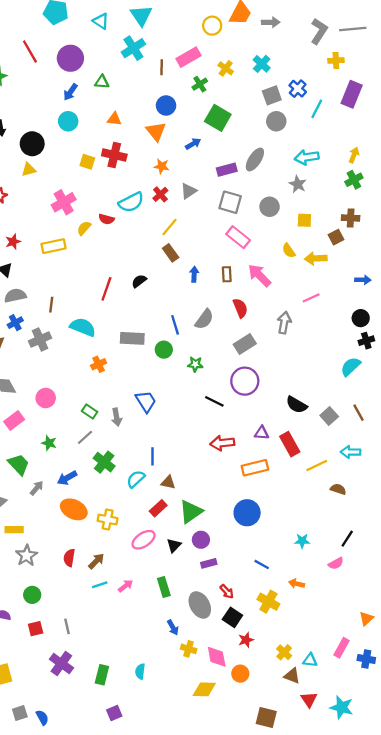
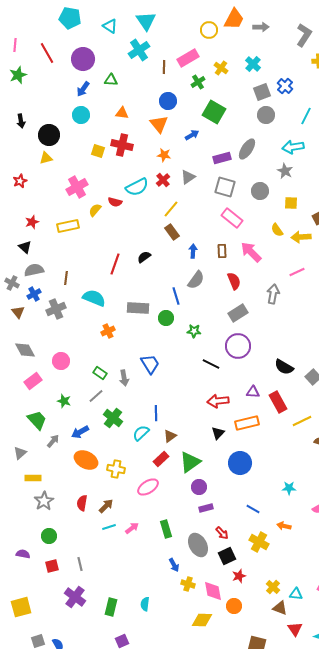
cyan line: (317, 109) -> (306, 116), moved
gray semicircle: (204, 319) -> (196, 280), moved
brown triangle: (168, 482) -> (170, 436), turned -48
black triangle: (174, 545) -> (218, 433), moved
black square: (232, 617) -> (227, 556), turned 30

